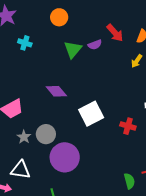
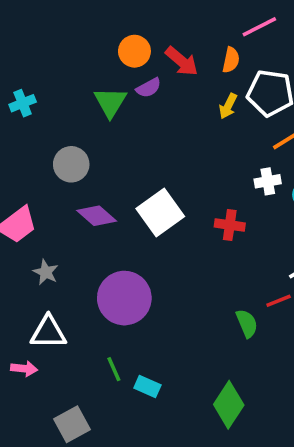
orange circle: (59, 17) -> (134, 51), moved
cyan cross: (25, 43) -> (23, 103), turned -32
purple diamond: (56, 91) -> (97, 216), moved
gray circle: (46, 134) -> (71, 164), moved

